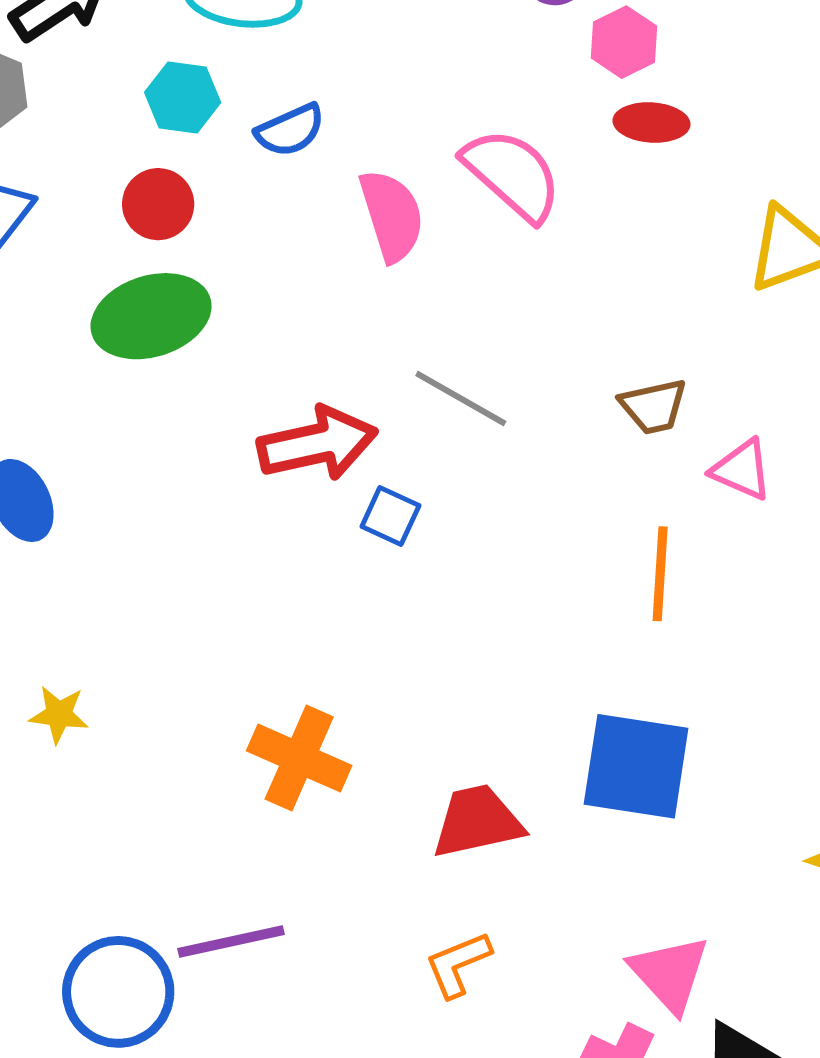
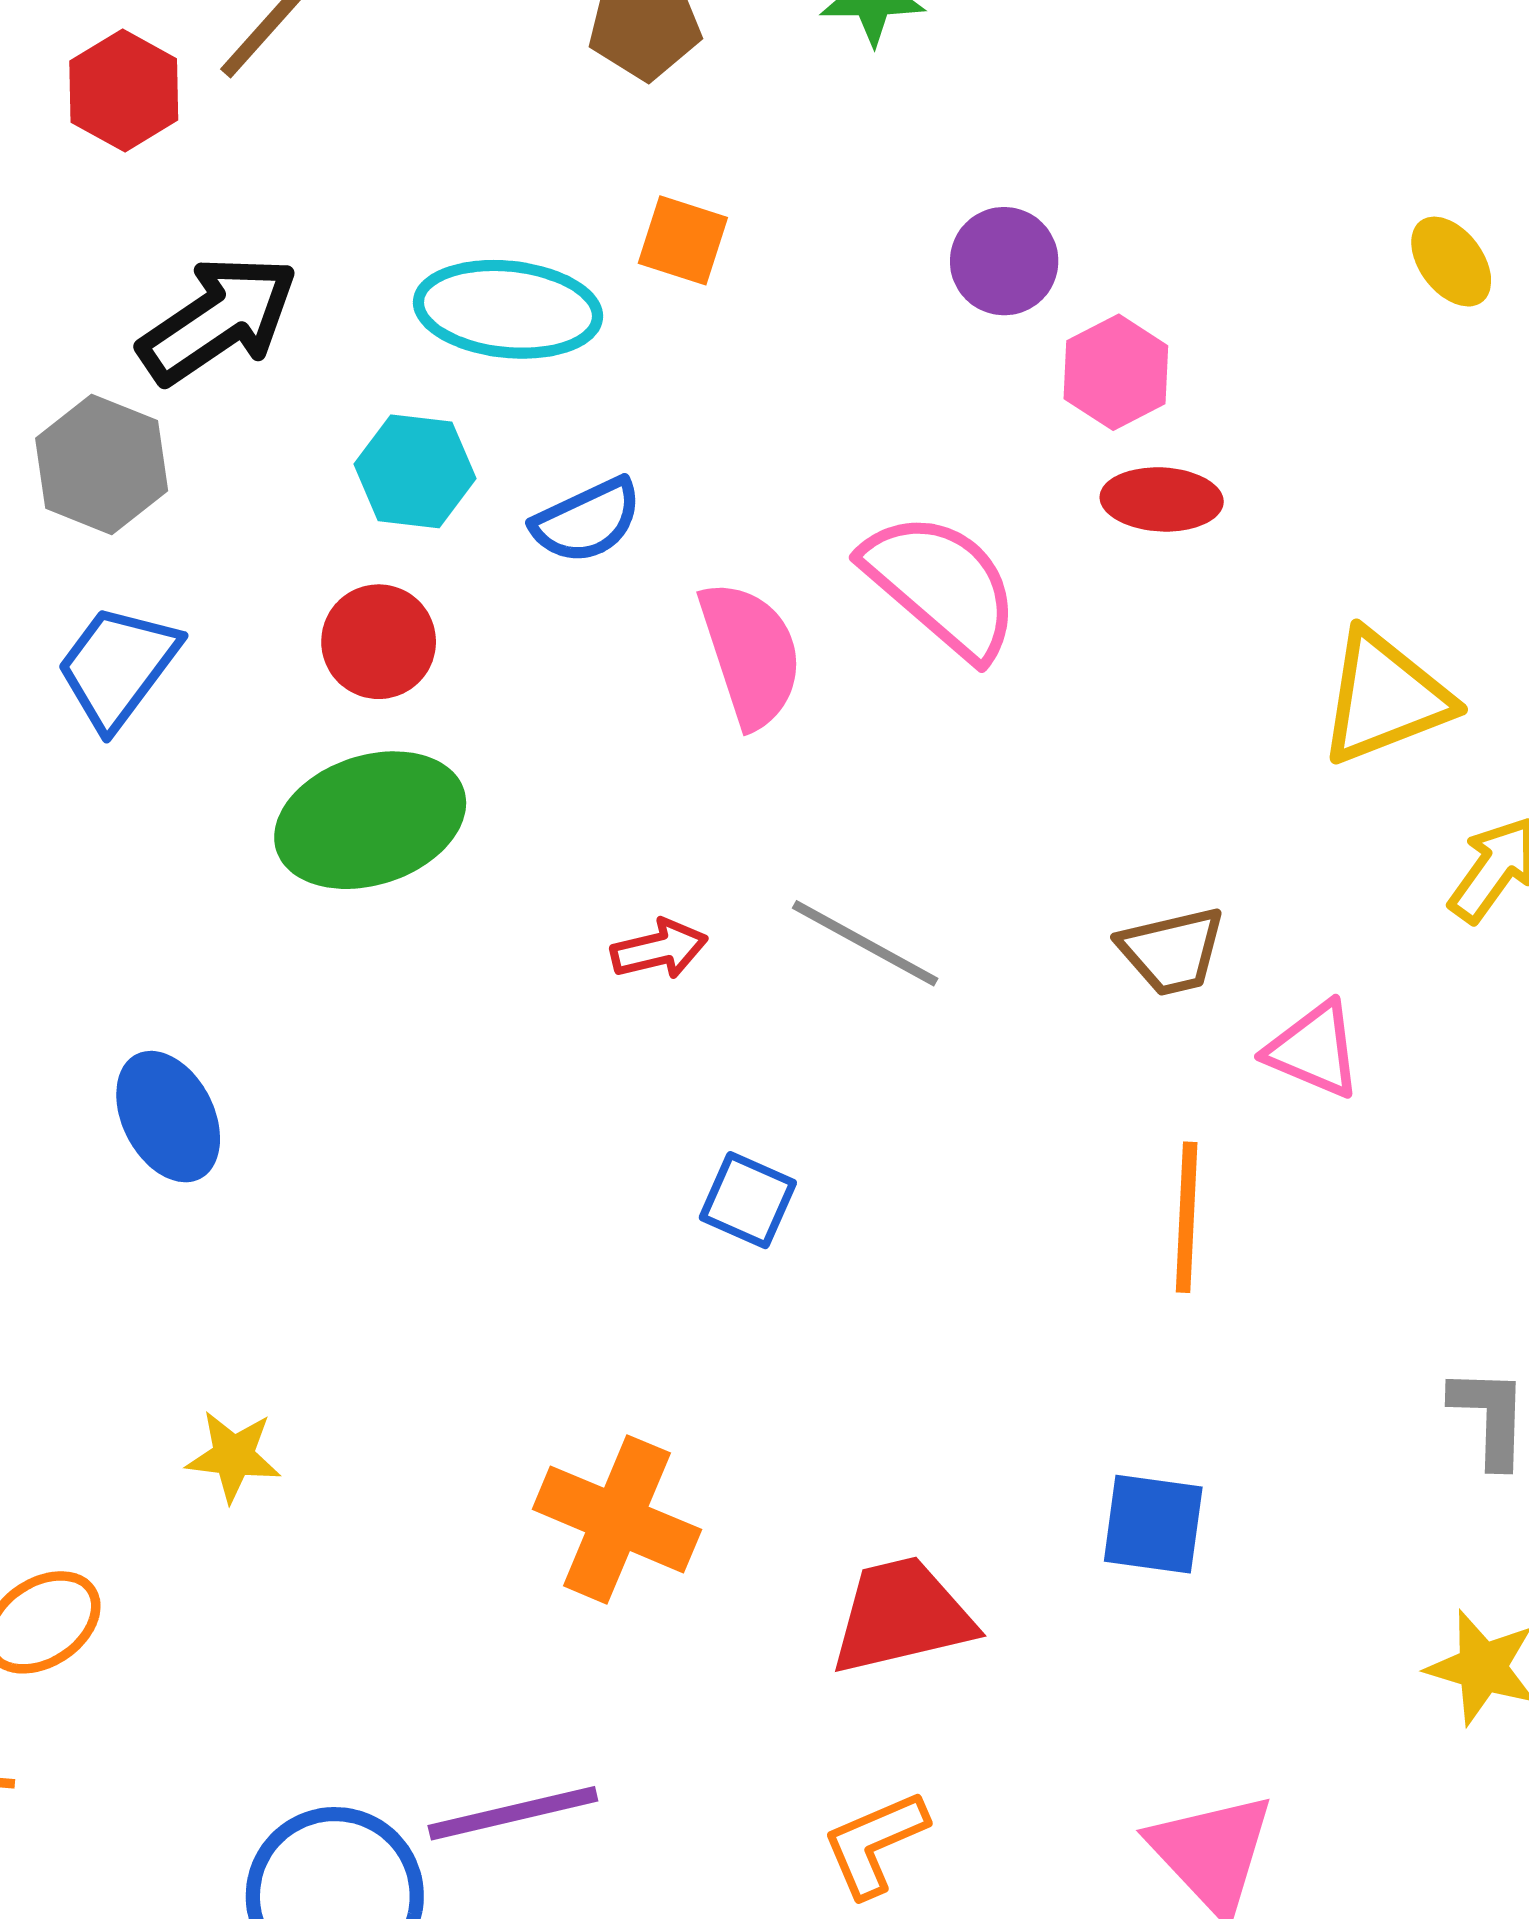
red arrow: (317, 444) -> (659, 949), moved, size x0.5
blue square: (390, 516) -> (748, 1200), moved
blue square: (636, 766) -> (1153, 1524), size x0.6

